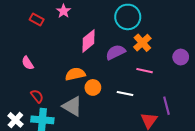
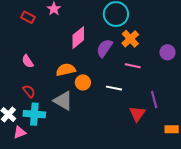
purple semicircle: (115, 52) -> (104, 48), turned -30
pink semicircle: (28, 63) -> (28, 61), moved

